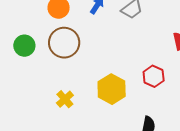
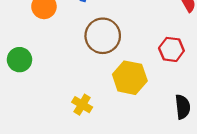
brown circle: (64, 43) -> (103, 36), moved

